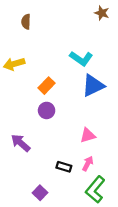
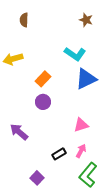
brown star: (102, 13) -> (86, 20), moved
black rectangle: (64, 167) -> (59, 154), turned -48

